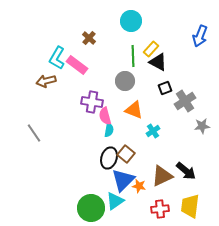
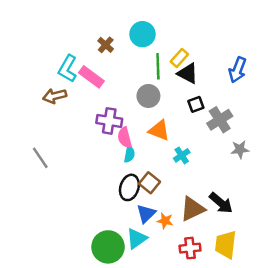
cyan circle: (131, 21) -> (142, 34), moved
blue arrow: (200, 36) -> (238, 70), moved
blue triangle: (123, 180) -> (146, 214), size x0.7

